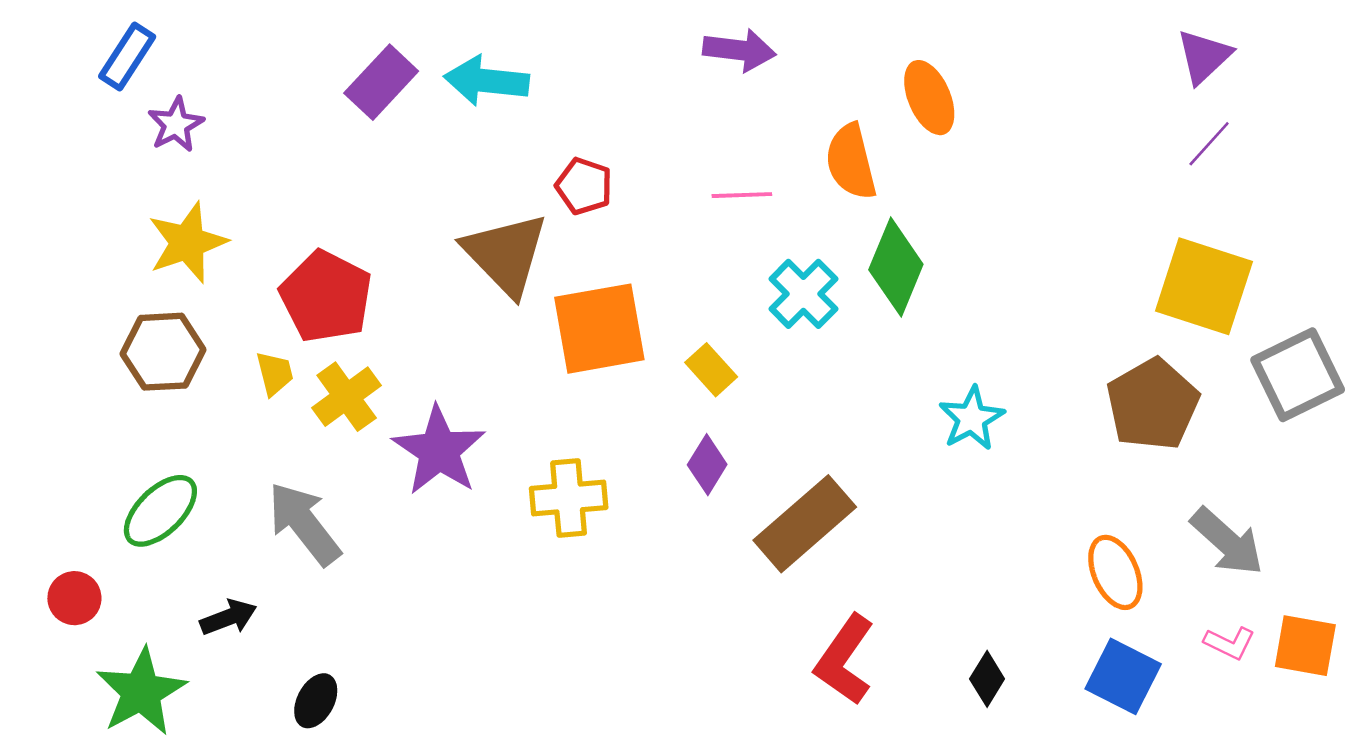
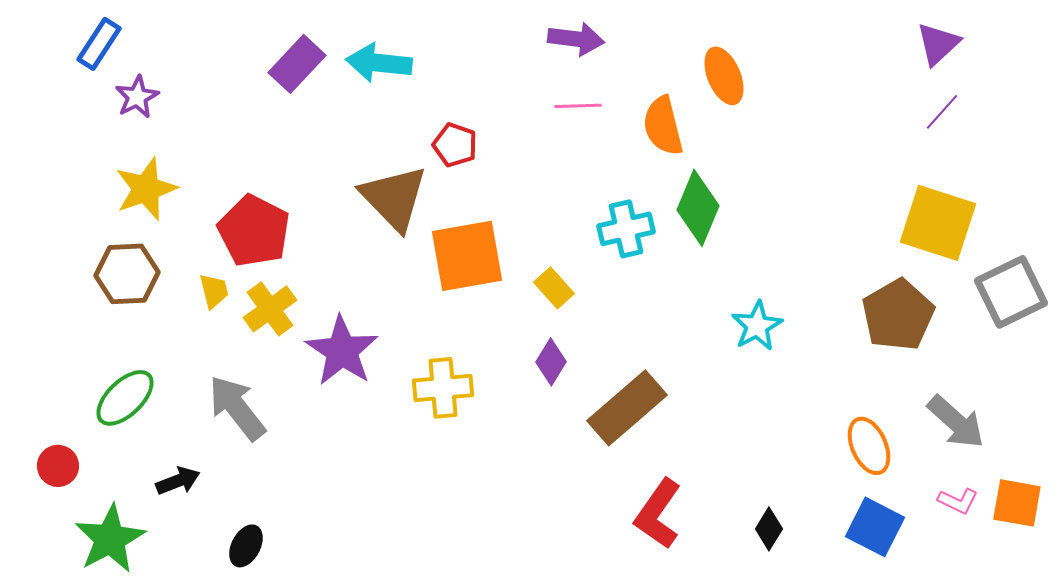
pink line: (742, 195) -> (578, 106), moved
cyan cross: (803, 294) -> (626, 229), turned 32

